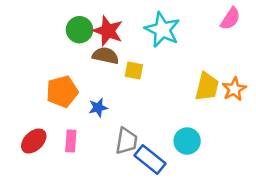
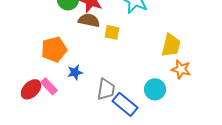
orange star: (234, 89) -> (181, 69), moved, turned -30
blue star: (98, 108) -> (75, 72), moved
pink rectangle: (71, 141) -> (49, 86), moved, turned -48

